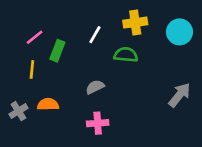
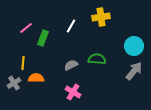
cyan circle: (179, 32) -> (134, 46), moved
green semicircle: (126, 55) -> (97, 59), moved
yellow line: (32, 69) -> (23, 63), moved
pink cross: (98, 123) -> (73, 92), turned 35

